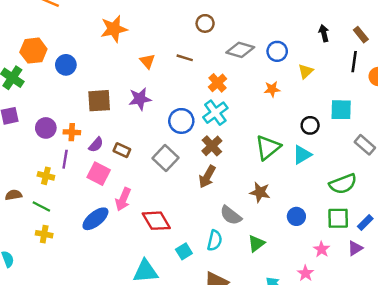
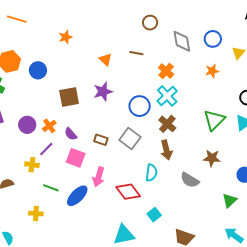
orange star: (114, 29) -> (66, 37), moved, size x0.6
gray diamond: (240, 50) -> (182, 41), turned 70
orange cross: (72, 132) -> (49, 126), turned -32
purple semicircle: (96, 145) -> (71, 134), turned 104
brown rectangle: (122, 150) -> (101, 140), moved
purple line: (65, 159) -> (46, 149), turned 42
brown arrow: (207, 177) -> (166, 150), turned -36
green line: (41, 207) -> (51, 188), moved
cyan semicircle: (215, 240) -> (151, 173), moved
green triangle: (256, 243) -> (230, 200), moved

